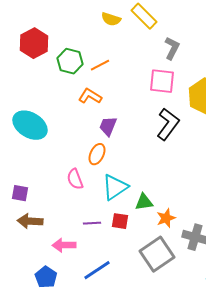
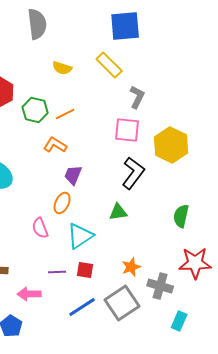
yellow semicircle: (111, 19) -> (62, 68), moved
green triangle: (144, 202) -> (118, 212), moved
blue line: (97, 270) -> (82, 307), moved

